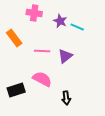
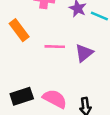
pink semicircle: (42, 79) -> (55, 99), moved

